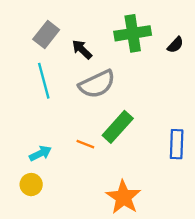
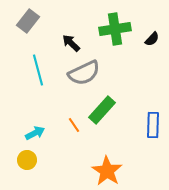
gray rectangle: (46, 34) -> (28, 21), moved
orange line: (85, 144) -> (74, 125), turned 35

